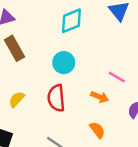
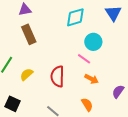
cyan circle: (64, 63) -> (93, 42), moved
pink line: (117, 77) -> (84, 59), moved

